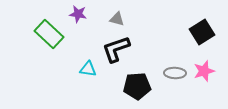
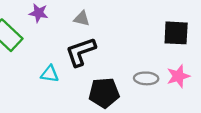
black square: (202, 32) -> (176, 33), turned 35

